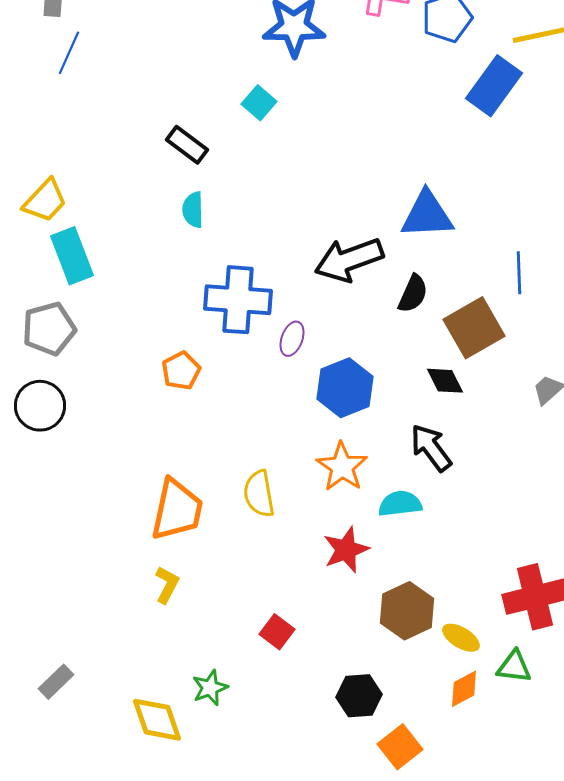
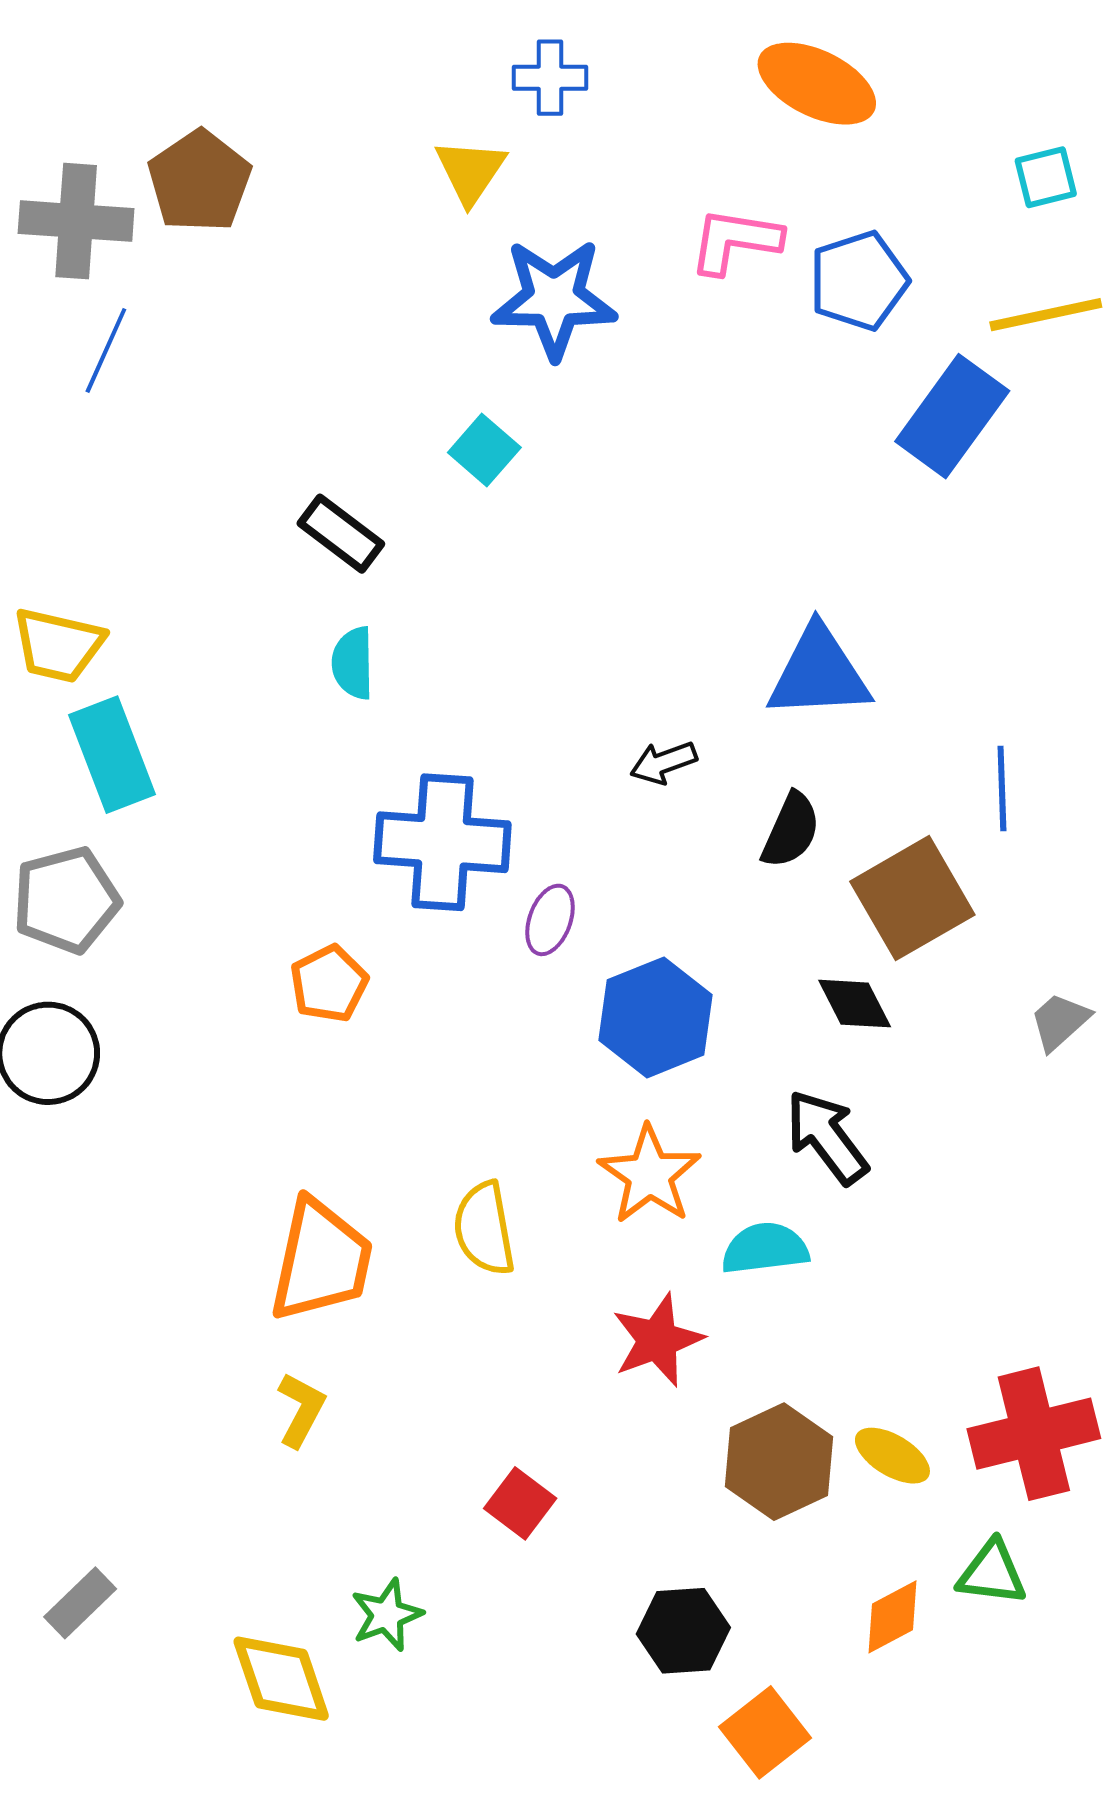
yellow trapezoid: (45, 201) -> (58, 645), turned 60
black arrow: (349, 260) -> (663, 763), size x0.5
yellow ellipse: (461, 638) -> (892, 1456), moved

